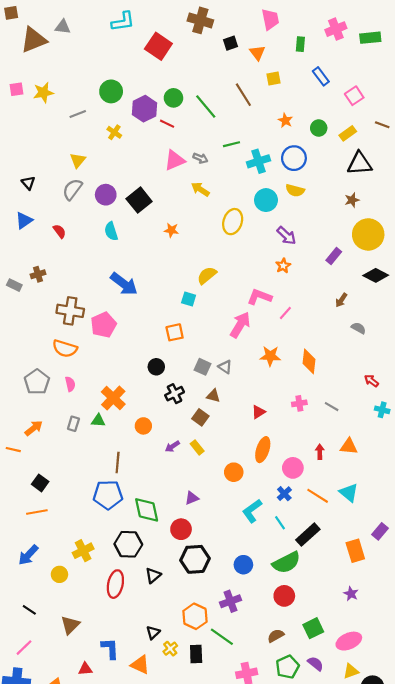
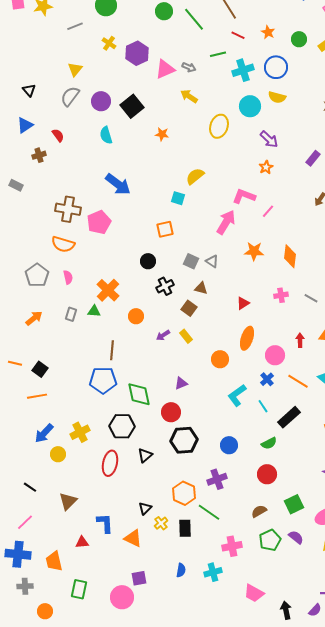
purple hexagon: (144, 109) -> (137, 53), moved
red line: (167, 124) -> (238, 35), moved
brown cross: (38, 274) -> (39, 155), moved
orange line: (13, 450) -> (15, 363), moved
blue arrow: (28, 555) -> (44, 433), moved
green semicircle: (286, 563) -> (269, 443), size x0.6

